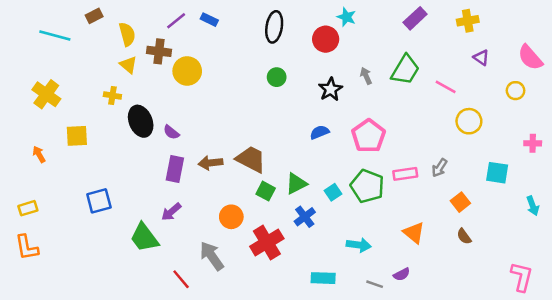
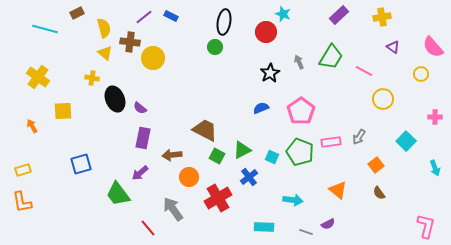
green circle: (277, 77) -> (215, 47), moved
brown arrow: (210, 163) -> (172, 155), moved
cyan square: (497, 173) -> (406, 141), turned 36
cyan square: (333, 192) -> (272, 157), turned -32

